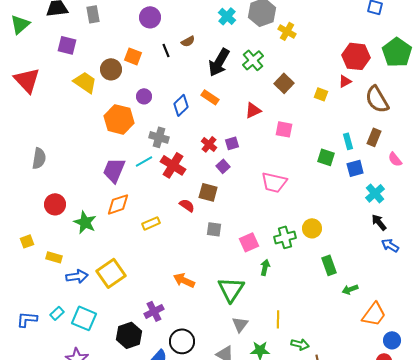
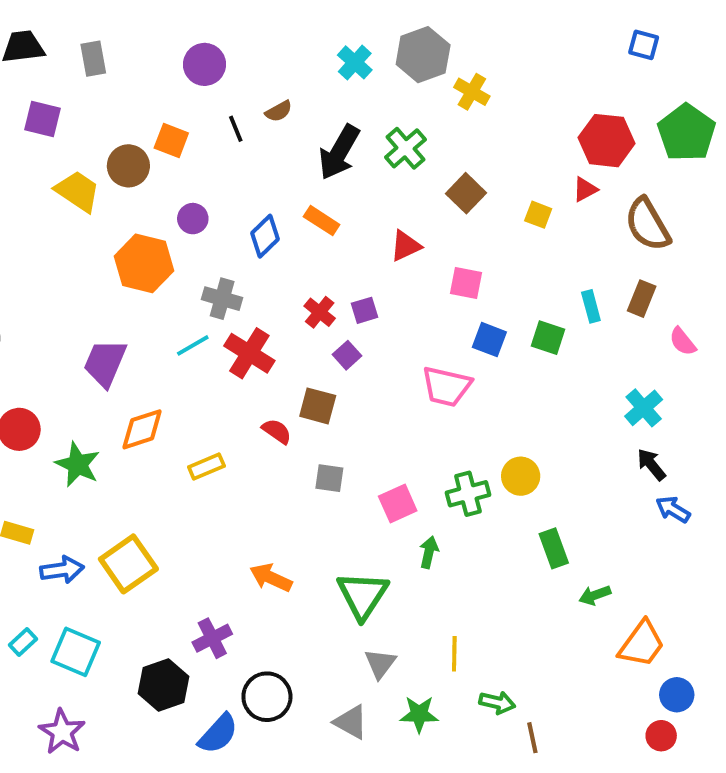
blue square: (355, 168) -> (489, 340), moved, turned 36
purple trapezoid: (114, 170) -> (105, 363), moved

